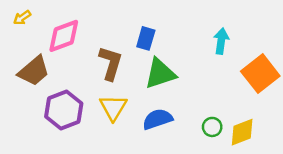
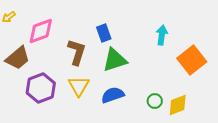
blue rectangle: (146, 38) -> (104, 33), turned -36

